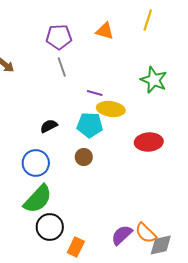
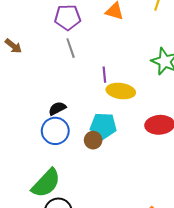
purple line: (95, 93) -> (104, 75), turned 70
cyan pentagon: (90, 125) -> (103, 126), moved
blue circle: (36, 163) -> (55, 131), moved

